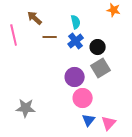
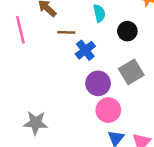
blue cross: (76, 41) -> (85, 50), moved
black circle: (98, 47) -> (127, 31), moved

